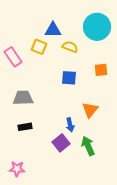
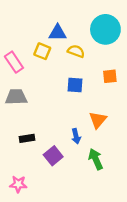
gray trapezoid: (23, 98) -> (16, 97), moved
purple square: (61, 143) -> (53, 156), moved

